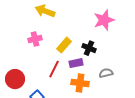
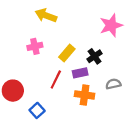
black cross: (89, 48) -> (95, 56), turned 32

